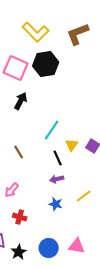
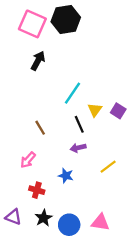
brown line: (19, 152) -> (40, 128), moved
blue star: (56, 204) -> (66, 176), moved
black star: (19, 252) -> (44, 218), moved

